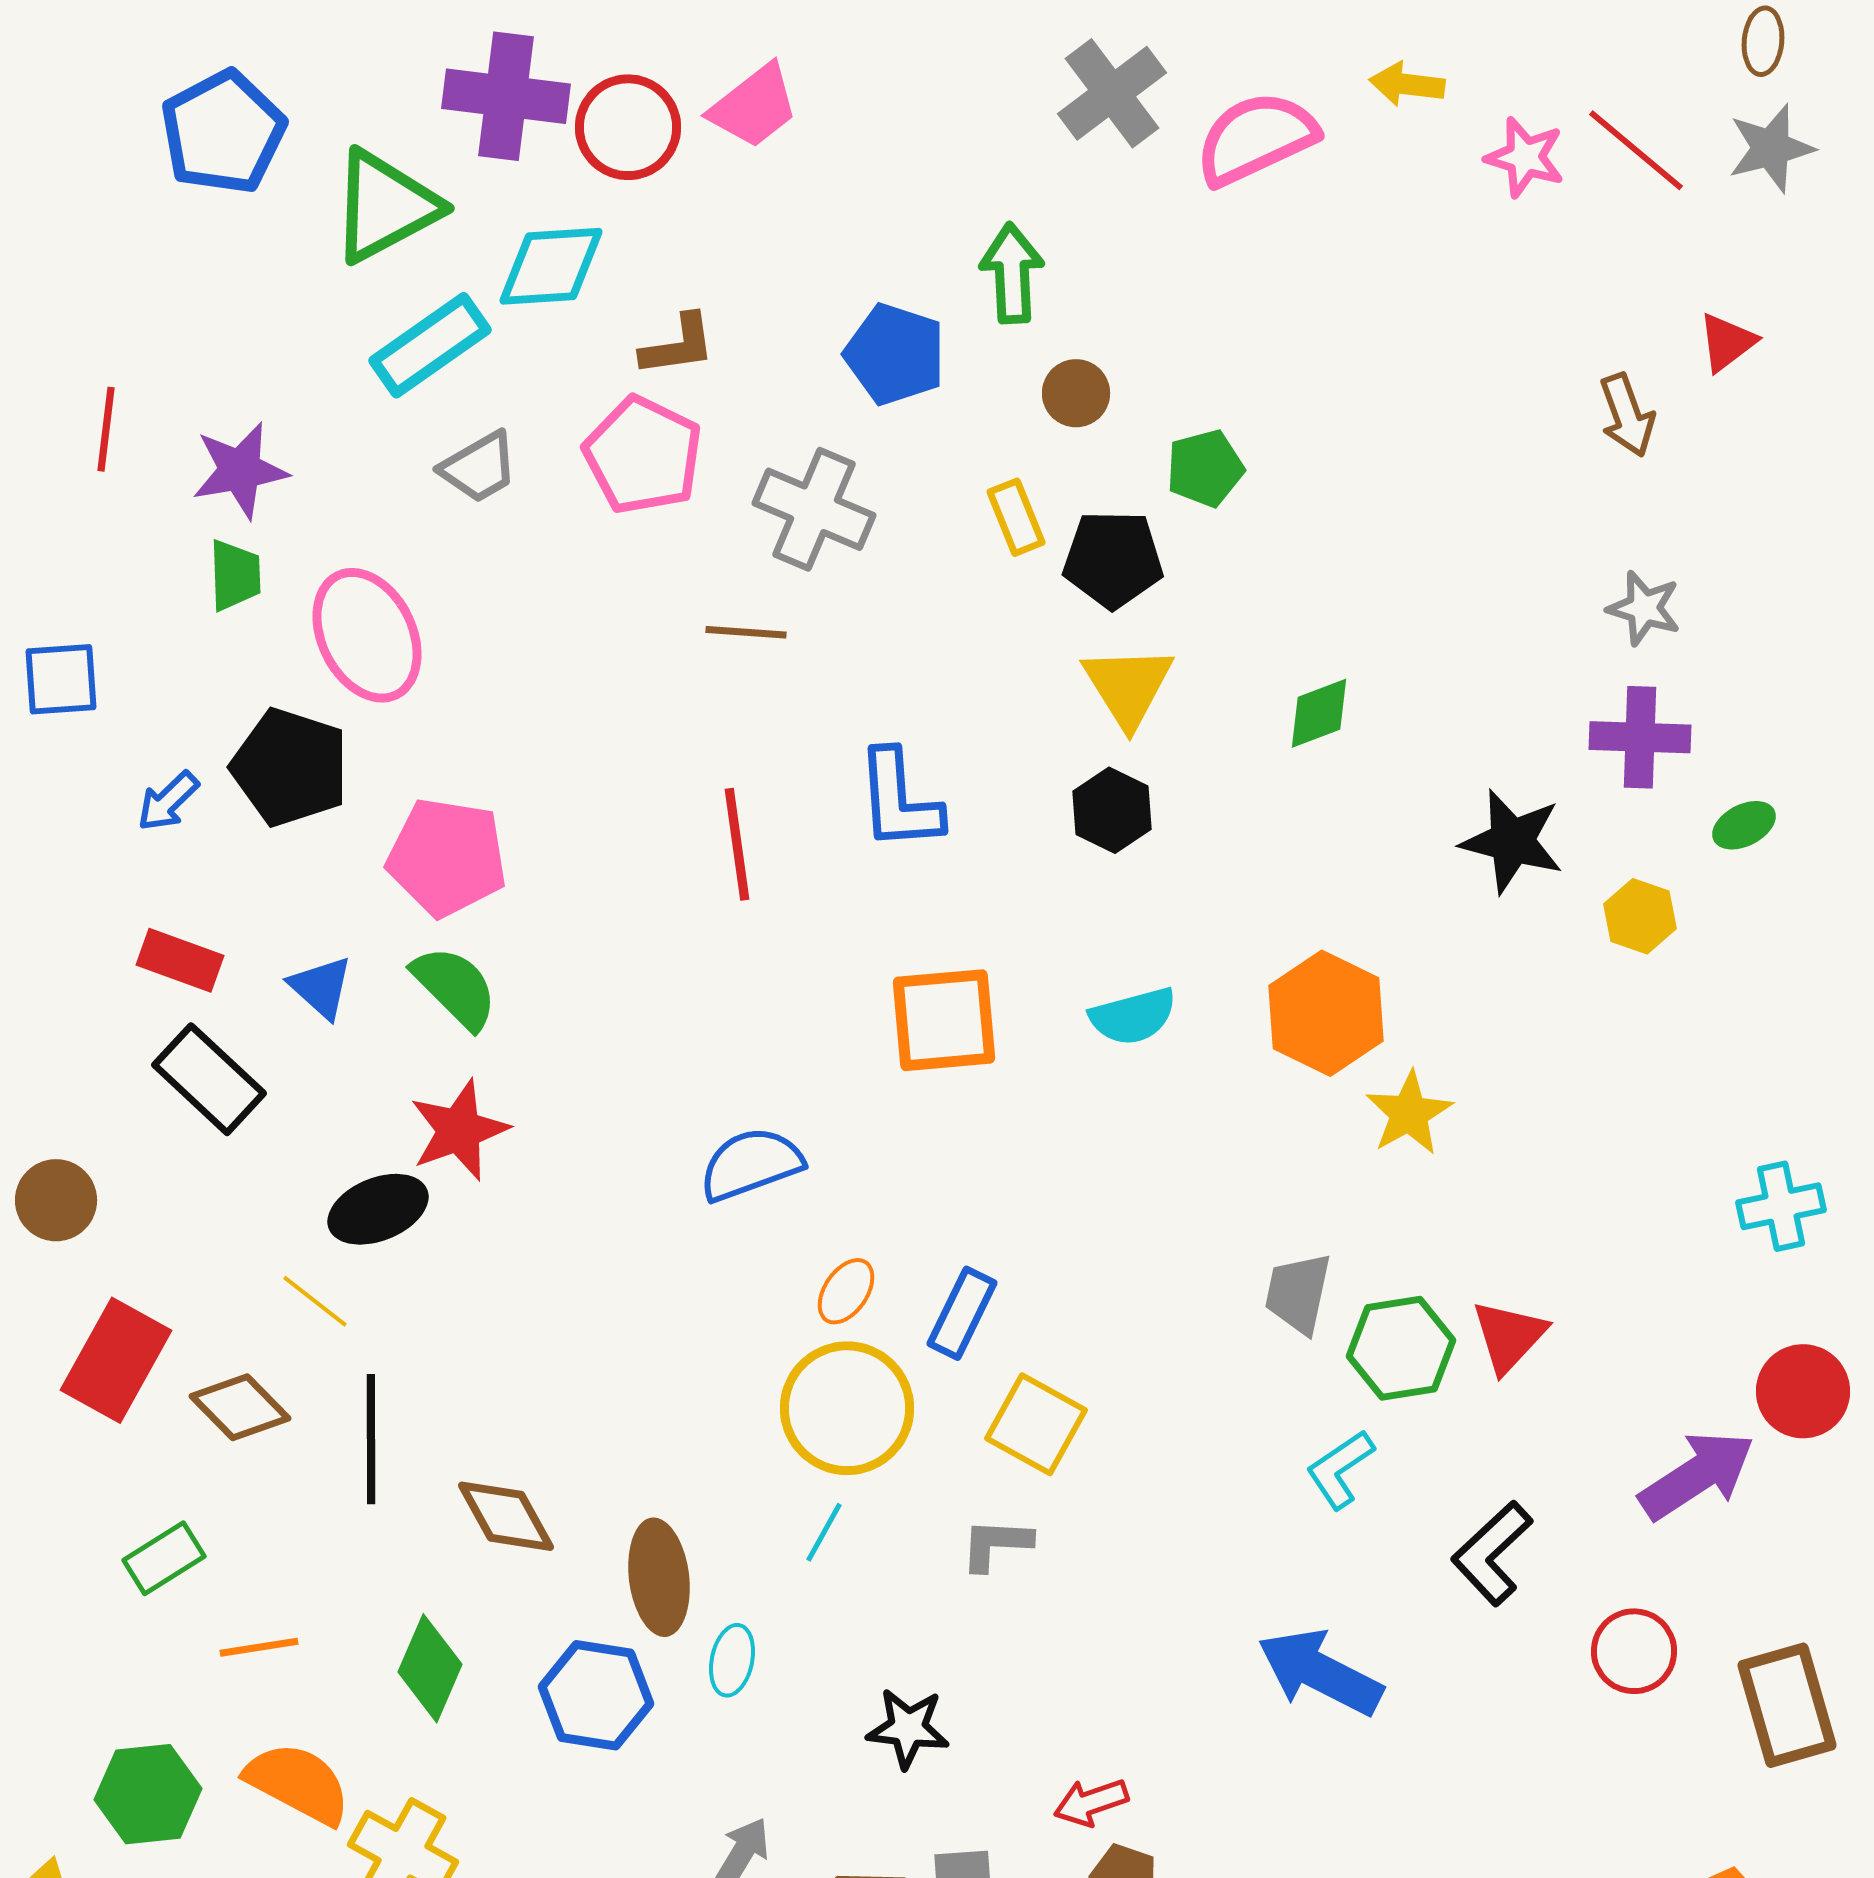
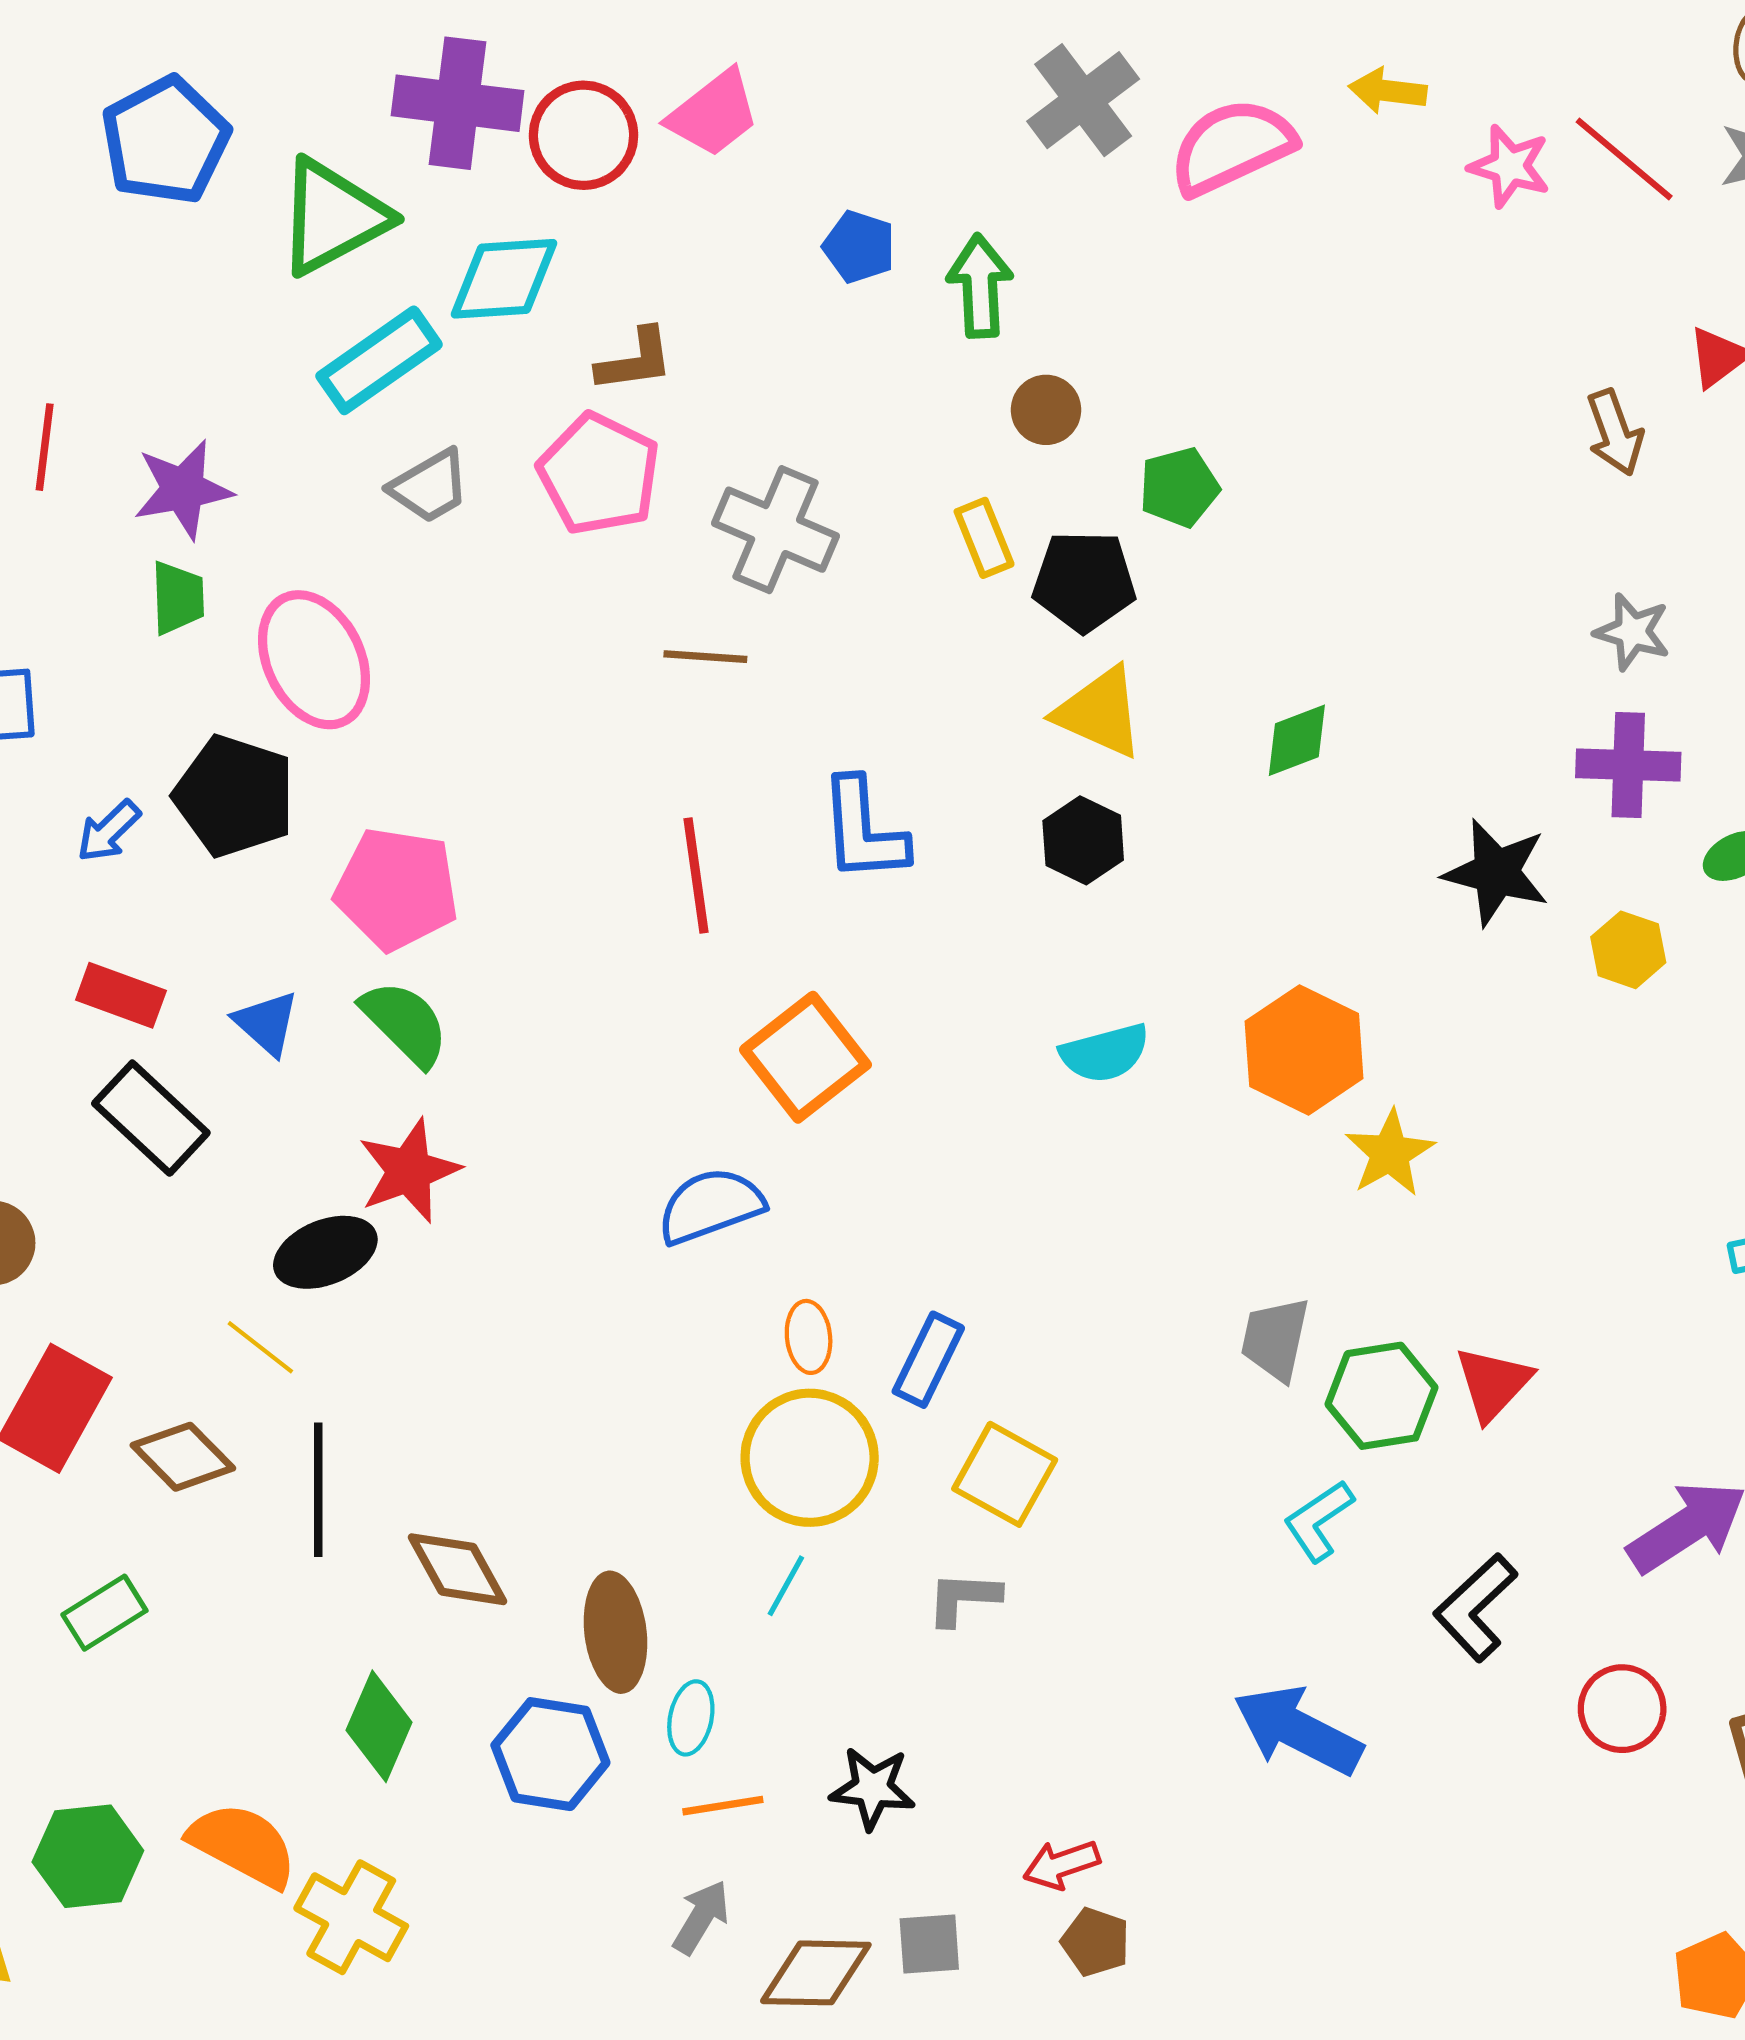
blue pentagon: (895, 354) -> (859, 247), moved, size x0.7
yellow triangle: (1128, 686) -> (1100, 712), turned -34
orange square: (944, 1020) -> (805, 1057), moved, turned -33
orange ellipse: (846, 1291) -> (809, 1337), turned -40
orange line: (259, 1647) -> (723, 1806), moved

